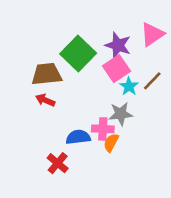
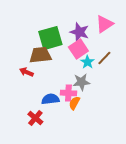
green square: (78, 53) -> (50, 38), turned 30
brown trapezoid: (47, 74) -> (40, 55), moved

